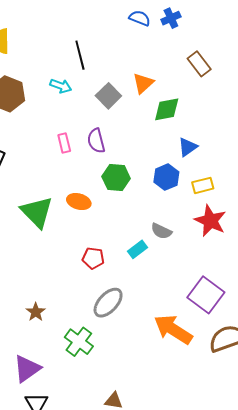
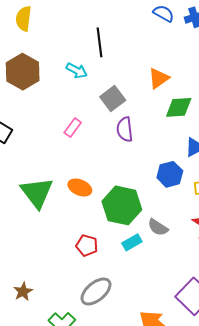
gray square: (108, 96) -> (113, 98), moved
purple semicircle: (96, 141) -> (125, 129), moved
pink rectangle: (64, 143) -> (73, 128), turned 42
green hexagon: (116, 178) -> (122, 205), moved, size x1.4

